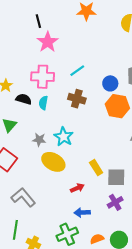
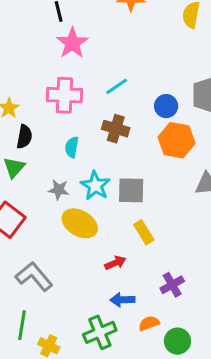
black semicircle: (24, 99) -> (24, 137), moved, turned 84
cyan semicircle: (43, 103) -> (72, 147), moved
gray square: (116, 177) -> (131, 190), moved
orange semicircle: (97, 239) -> (149, 323), moved

